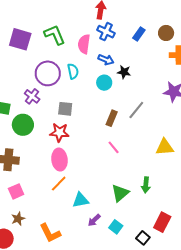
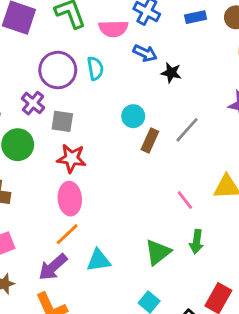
blue rectangle: (139, 34) -> (196, 17), turned 40
pink semicircle: (84, 44) -> (113, 29), turned -102
cyan circle: (104, 83) -> (133, 116), moved
gray square: (65, 109) -> (62, 121), moved
pink line: (114, 147) -> (185, 200), moved
purple arrow: (94, 220) -> (53, 267), moved, size x1.5

